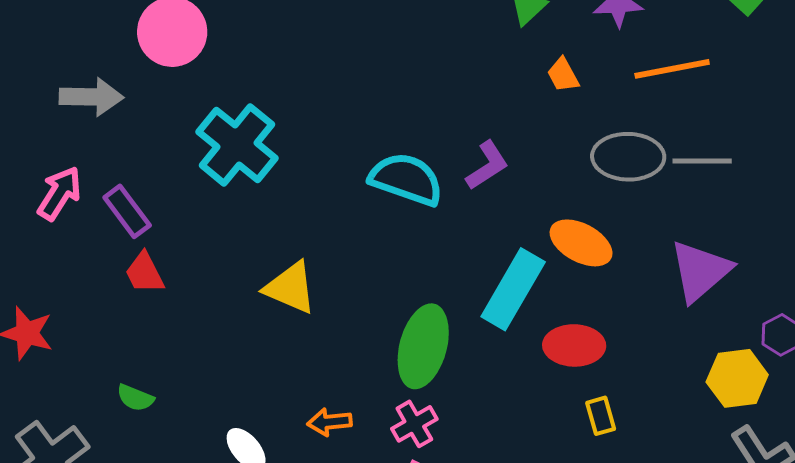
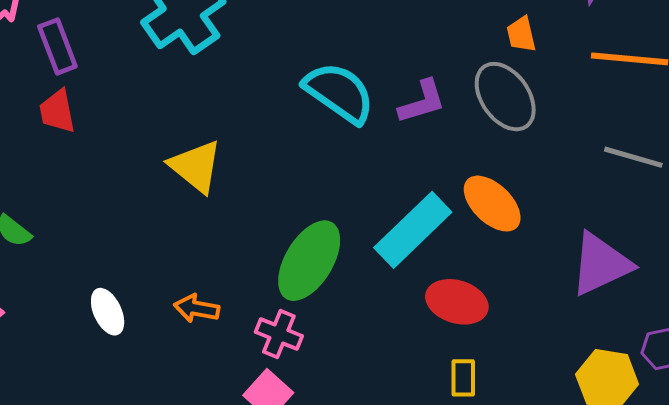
gray ellipse: (628, 157) -> (505, 97), moved, turned 38
pink cross: (414, 424) -> (279, 334), turned 36

